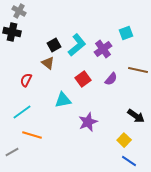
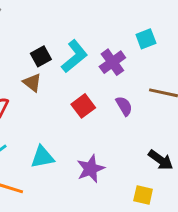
purple semicircle: (111, 79) -> (124, 106), turned -72
cyan triangle: (63, 100) -> (42, 157), moved
yellow square: (124, 140) -> (143, 195), turned -32

